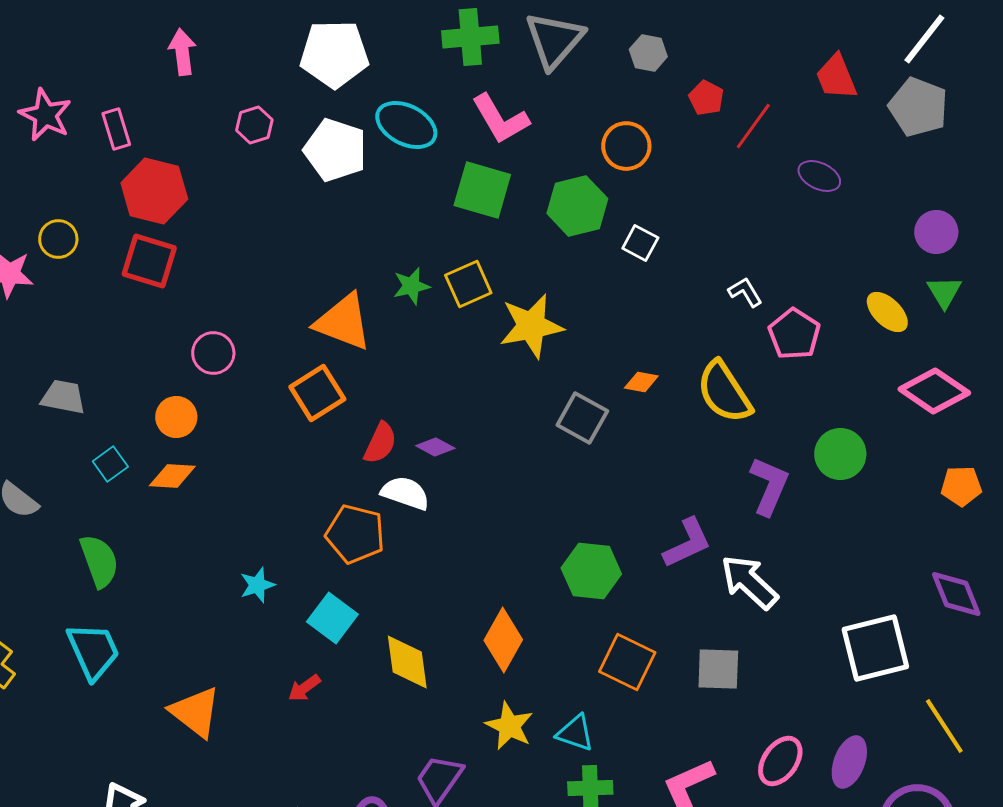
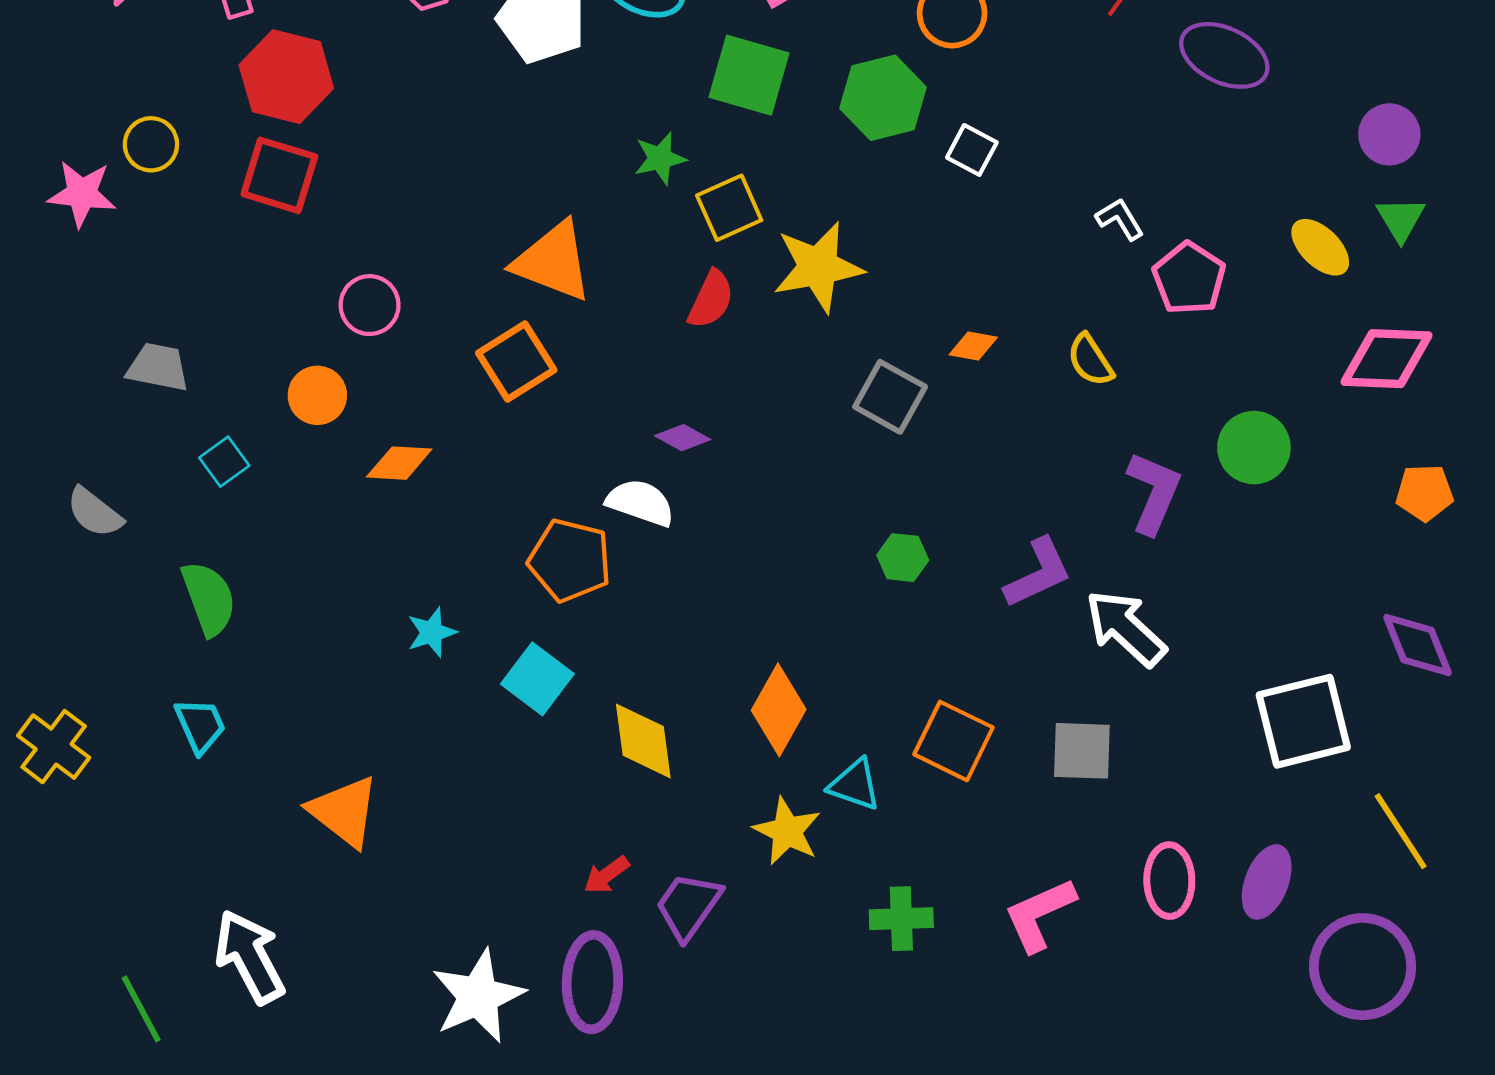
purple ellipse: (819, 176) -> (1224, 55), size x1.5
green star: (411, 286) -> (660, 158), moved
pink diamond: (934, 391) -> (1387, 359), turned -32
yellow semicircle: (724, 392) -> (1090, 360), size x0.6
red semicircle: (380, 443) -> (711, 299), moved
orange diamond: (172, 476) -> (399, 463), moved
green hexagon: (591, 571) -> (903, 558), moved, size x0.6
cyan trapezoid: (93, 651) -> (200, 725), size x0.7
red arrow: (304, 688) -> (607, 875), moved
cyan triangle: (575, 733) -> (855, 785), moved
pink ellipse: (780, 761) -> (1169, 881), turned -36

